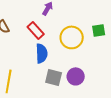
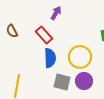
yellow circle: (72, 37) -> (80, 57), moved

